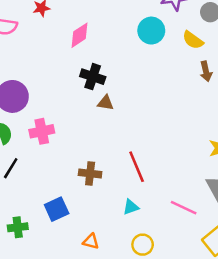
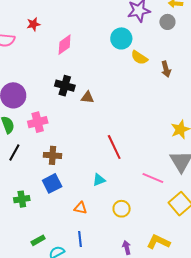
yellow semicircle: (193, 40) -> (139, 58), moved
black cross: (93, 77) -> (65, 86), moved
brown cross: (90, 174) -> (53, 155), moved
cyan triangle: (131, 207) -> (99, 180), moved

